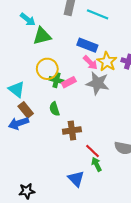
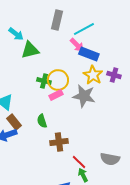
cyan line: (98, 14) -> (84, 29), turned -50
blue rectangle: (87, 45) -> (89, 54), moved
pink arrow: (90, 63) -> (77, 45), moved
yellow circle: (47, 69) -> (58, 80), moved
green cross: (57, 80) -> (44, 81), moved

